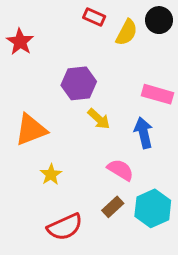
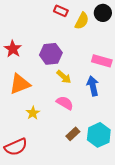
red star: (20, 42) -> (13, 49), moved
pink semicircle: (120, 170) -> (65, 103), moved
red semicircle: (65, 227) -> (16, 147), moved

